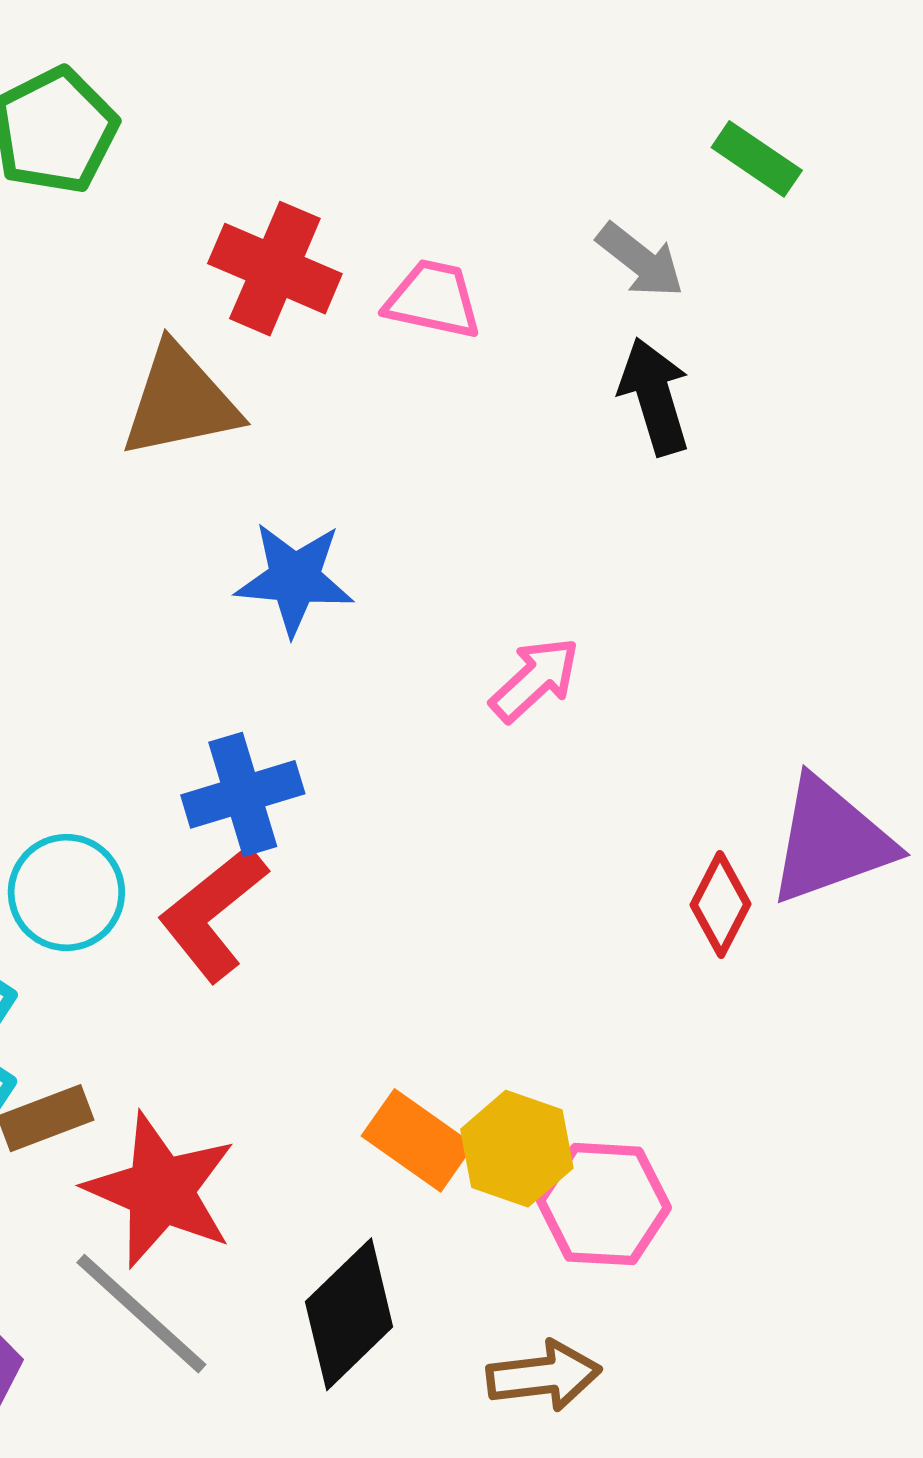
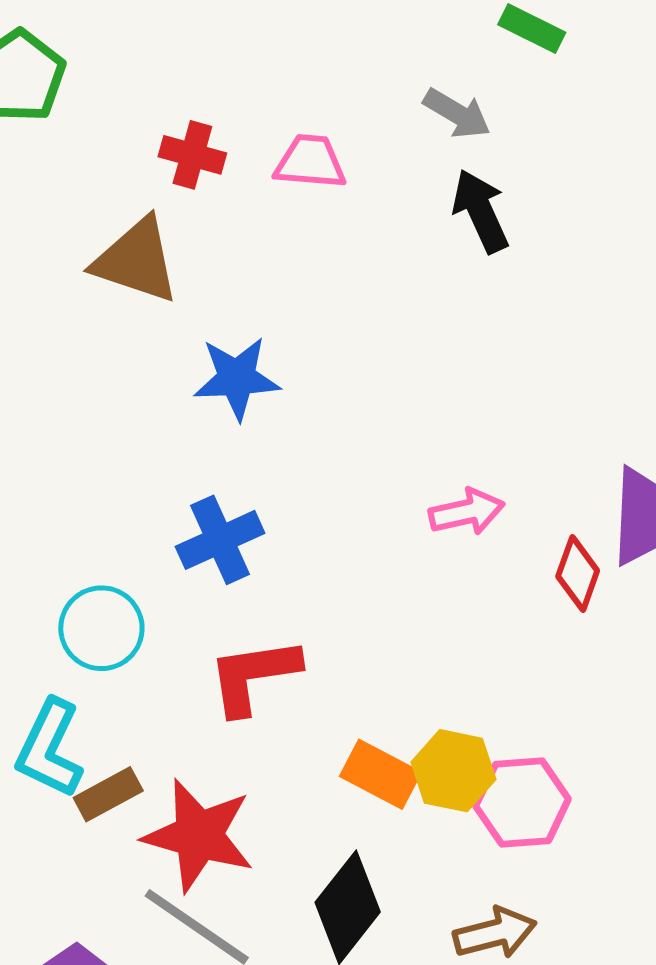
red cross: (275, 269) -> (192, 155), size x0.7
brown triangle: (180, 401) -> (136, 260), turned 38
pink arrow: (535, 679) -> (467, 512), moved, turned 38
red L-shape: (213, 913) -> (254, 676), moved, turned 38

